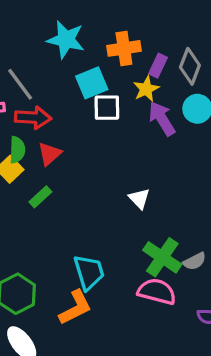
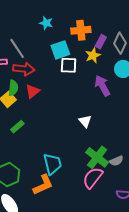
cyan star: (66, 40) -> (46, 23), size x0.6
purple arrow: (162, 119) -> (102, 86), moved
green rectangle: (40, 197) -> (17, 127), moved
pink semicircle: (157, 291) -> (93, 178), turned -70

